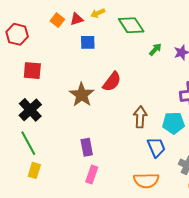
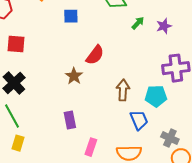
brown star: (82, 95) -> (74, 76), moved, size x0.7
pink rectangle: (92, 174) -> (91, 147), moved

